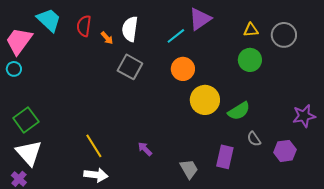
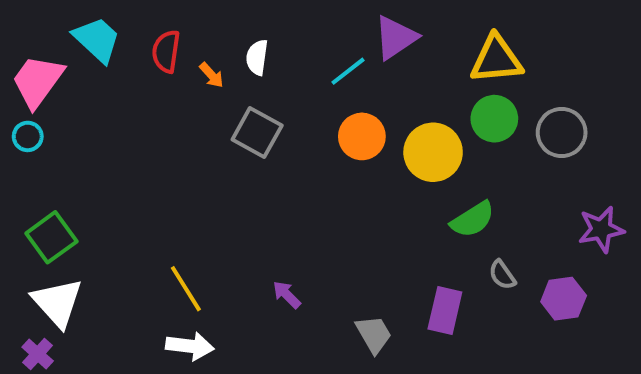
white semicircle: (130, 29) -> (257, 57), size x0.7
yellow triangle: (251, 30) -> (496, 59), size x1.8
gray circle: (284, 35) -> (562, 132), moved
yellow circle: (205, 100) -> (433, 152), moved

